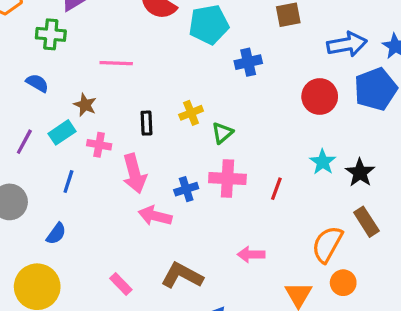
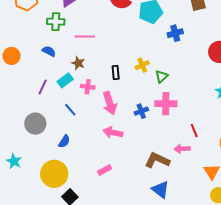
pink line: (116, 63) -> (85, 36), moved
blue line: (68, 182) -> (70, 110), turned -56
red line: (276, 189) -> (194, 131), moved, turned -40
pink arrow: (155, 216) -> (113, 132), moved
brown L-shape: (182, 275) -> (157, 160), moved
pink rectangle: (121, 284) -> (105, 170), turned -72

